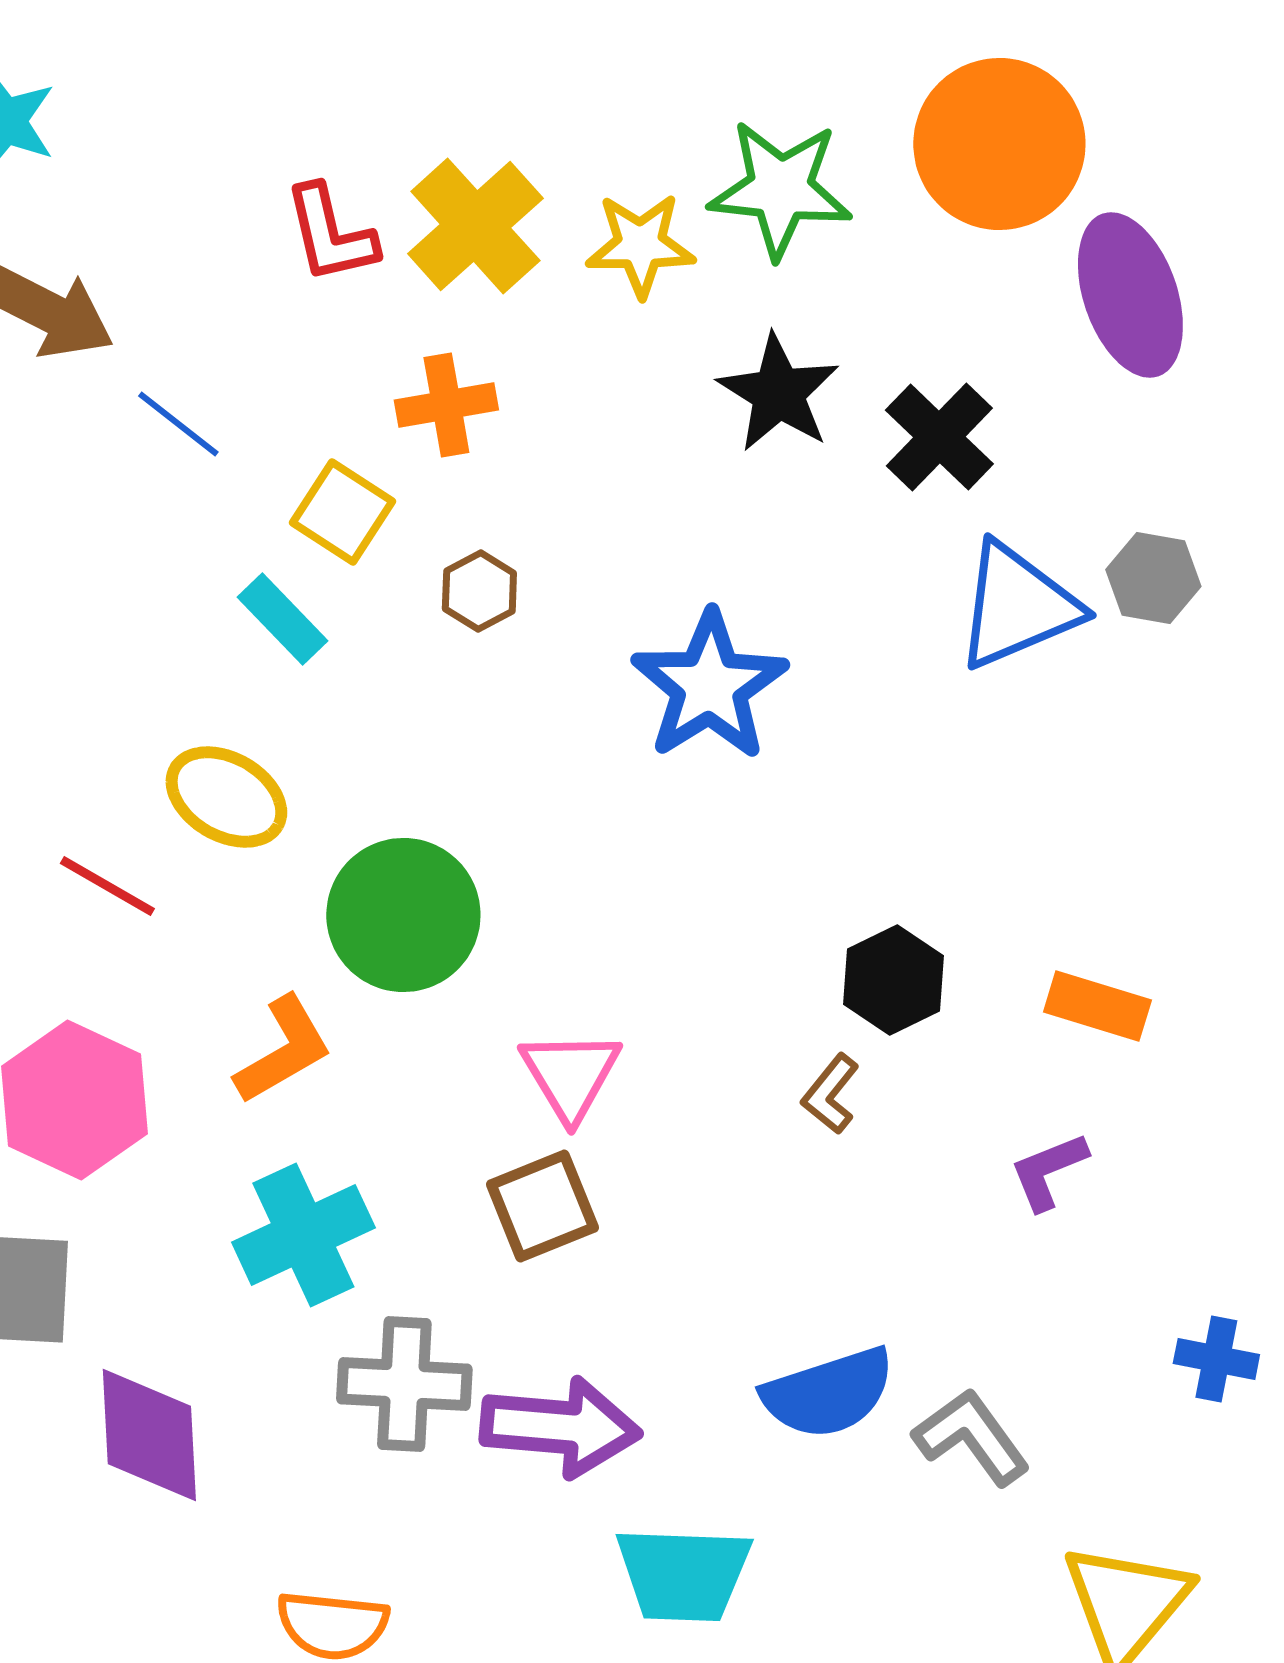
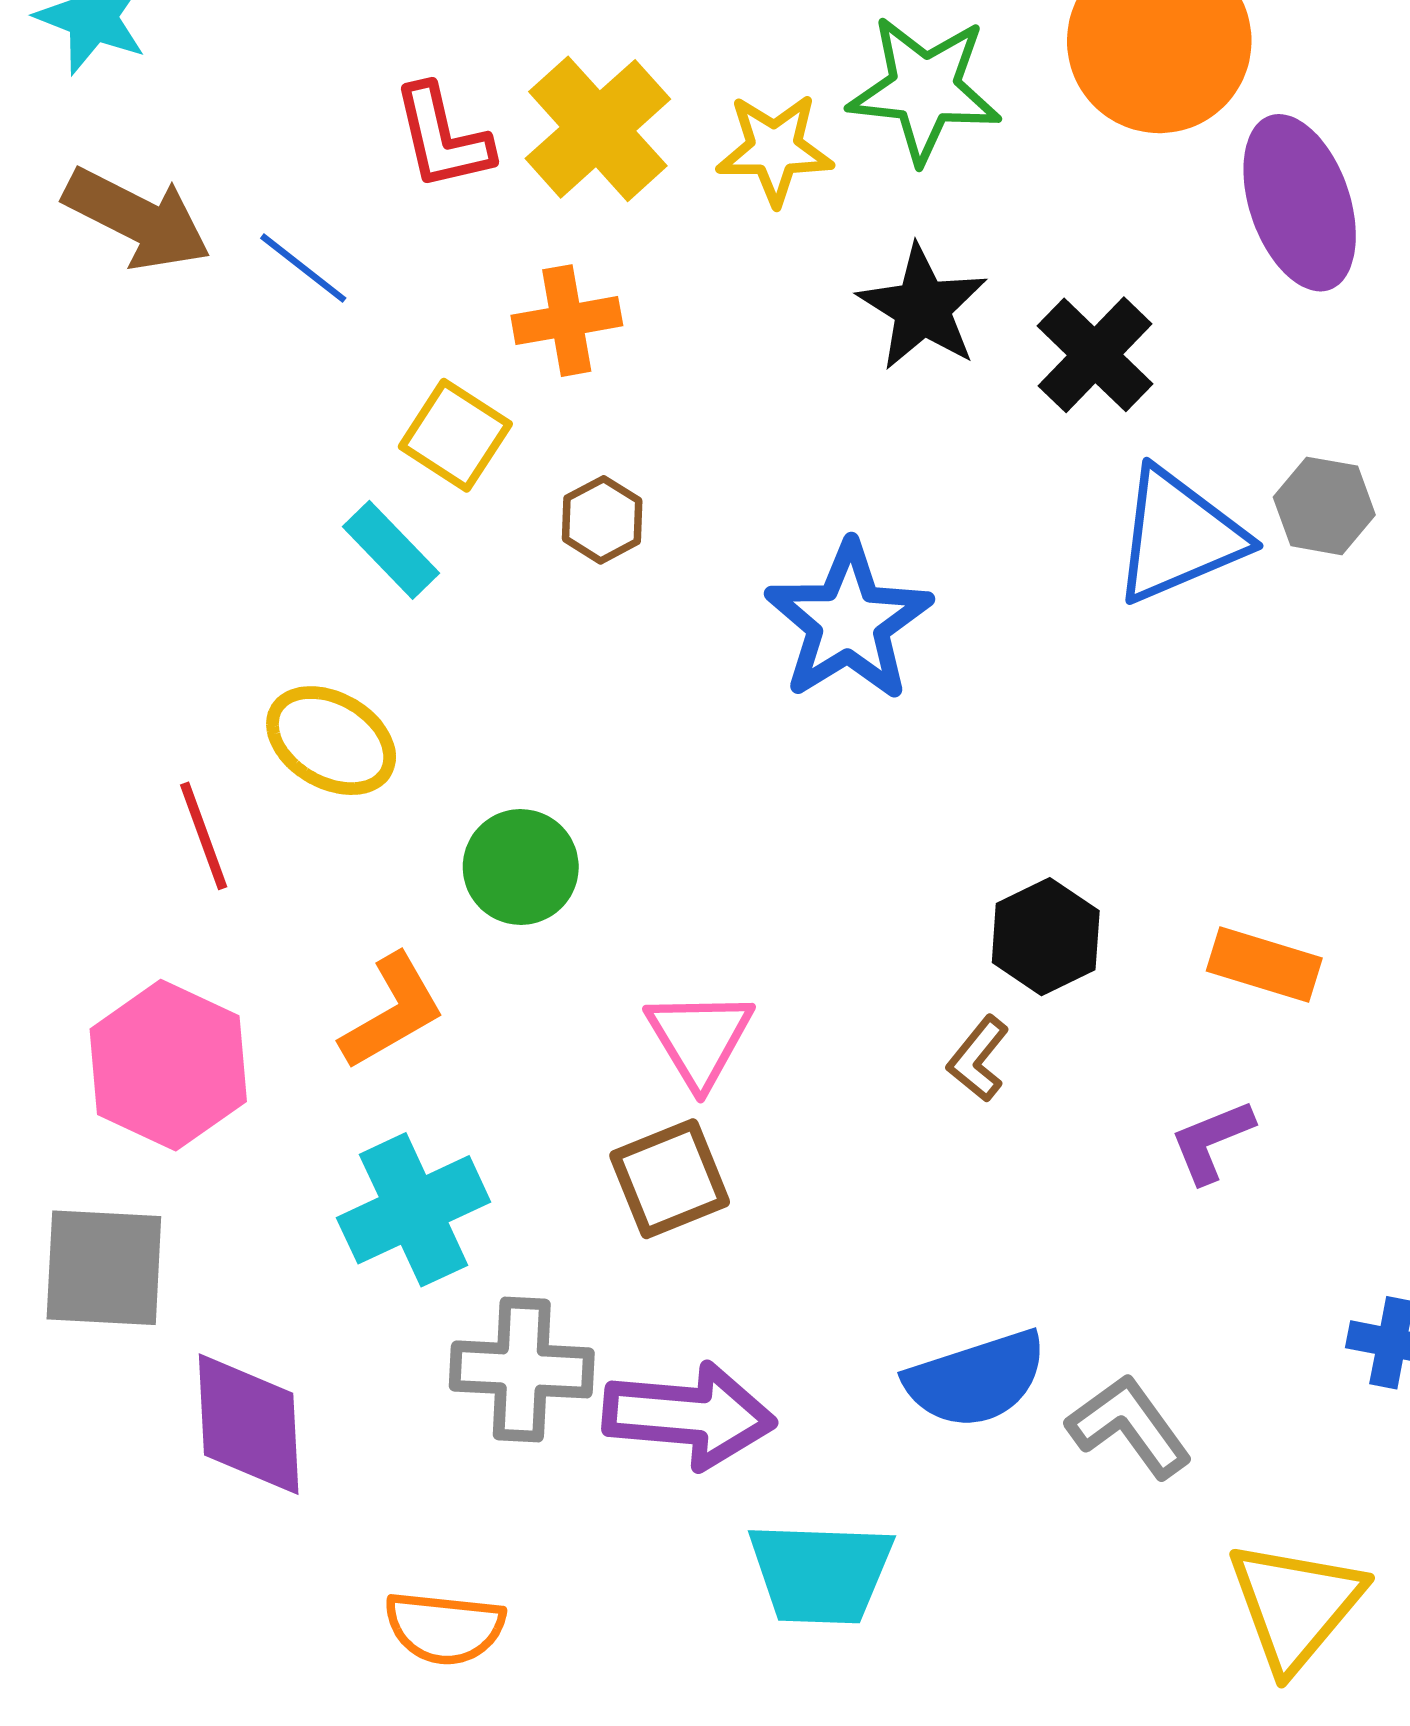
blue line: (178, 424) -> (303, 268), moved
red line: (107, 886) -> (204, 836), turned 40
green circle: (403, 915) -> (521, 867), size x0.7

